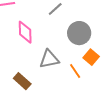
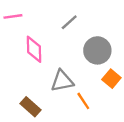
orange line: (75, 71) -> (83, 101), moved

